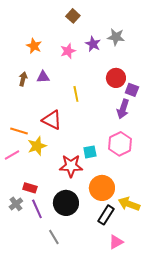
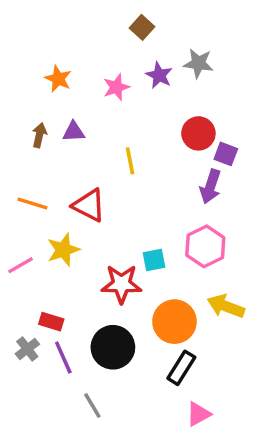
brown square: (73, 16) -> (142, 27), moved
orange line: (19, 131) -> (33, 204), moved
yellow arrow: (129, 204) -> (226, 306), moved

